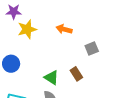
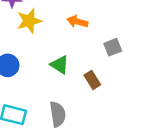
green triangle: (51, 78) -> (60, 65), moved

